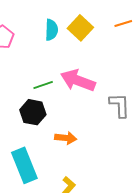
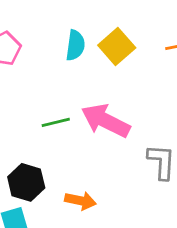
black hexagon: (33, 112) -> (26, 182), moved

